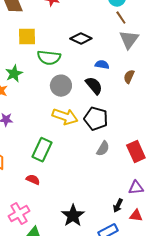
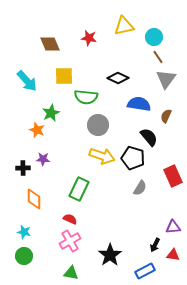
blue semicircle: (102, 65) -> (139, 104), size x1.6
black semicircle: (94, 86) -> (149, 137), moved
red rectangle: (136, 152) -> (173, 176), moved
pink cross: (19, 214) -> (70, 241), moved

